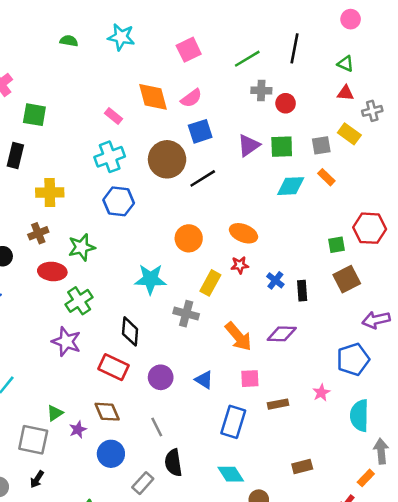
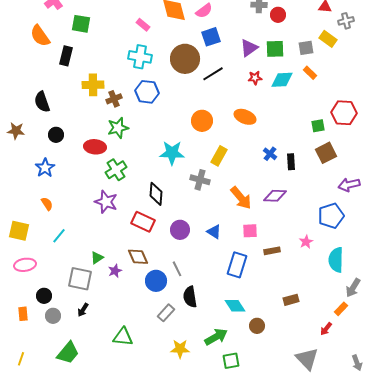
cyan cross: (110, 157) -> (140, 57), turned 30
brown cross: (38, 233) -> (114, 99), moved
red star: (240, 265) -> (255, 78), moved
gray arrow: (381, 451) -> (353, 288), turned -144
blue circle: (111, 454) -> (156, 281), moved

